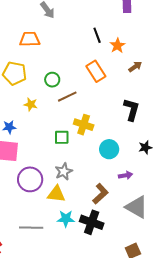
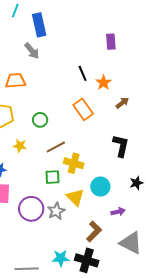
brown line: (67, 97) -> (56, 147), moved
purple circle: (30, 179) -> (31, 209), moved
yellow triangle: (56, 194) -> (75, 197), moved, turned 42

